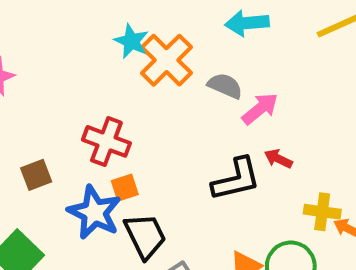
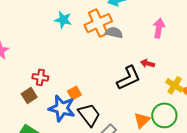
orange cross: (167, 60) -> (98, 23), moved, turned 32
pink arrow: (260, 109) -> (159, 28), moved, turned -30
red cross: (106, 141) -> (40, 77), moved, size x0.7
yellow cross: (322, 212) -> (175, 85), turned 36

